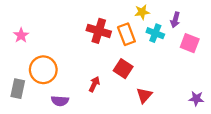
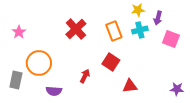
yellow star: (142, 12) -> (138, 10), moved
red cross: (99, 31) -> (76, 29), moved, turned 30
cyan cross: (155, 33) -> (140, 30), turned -35
red triangle: (144, 95) -> (130, 86), turned 42

